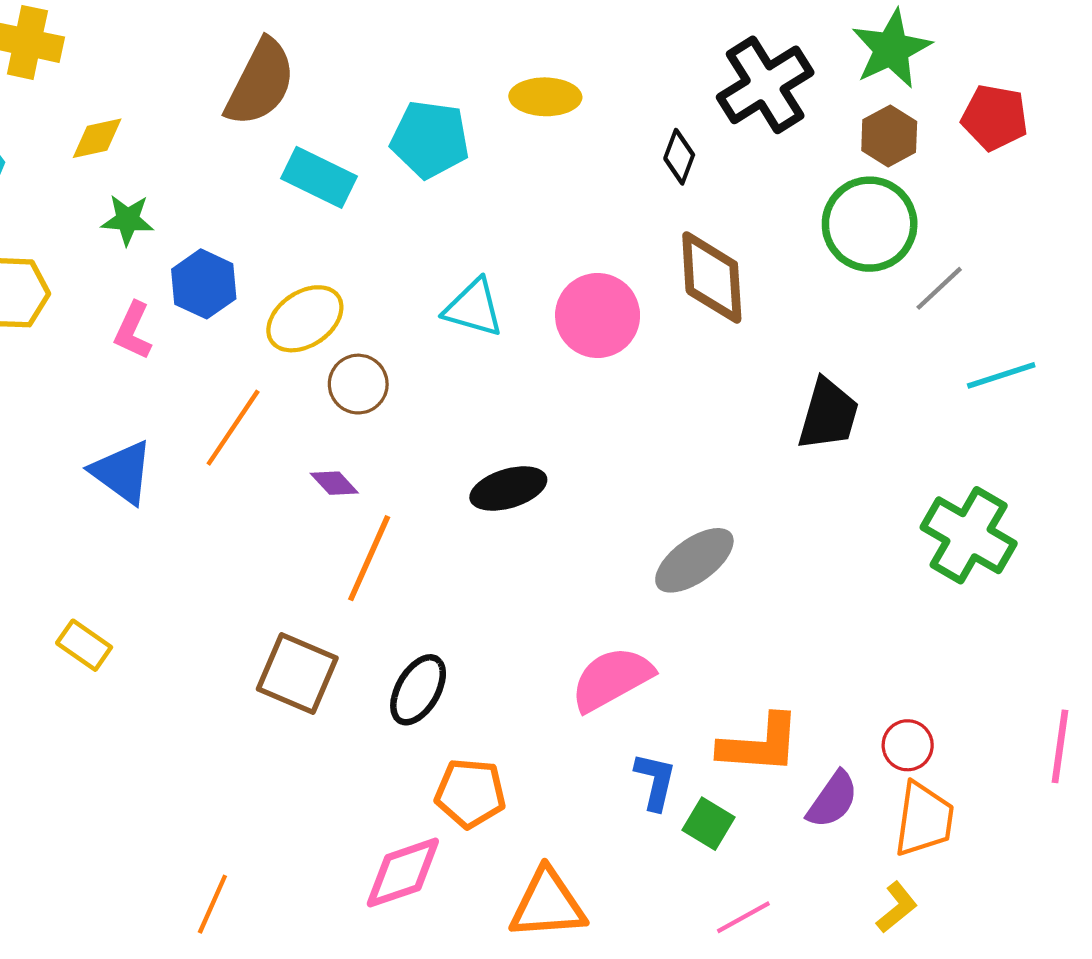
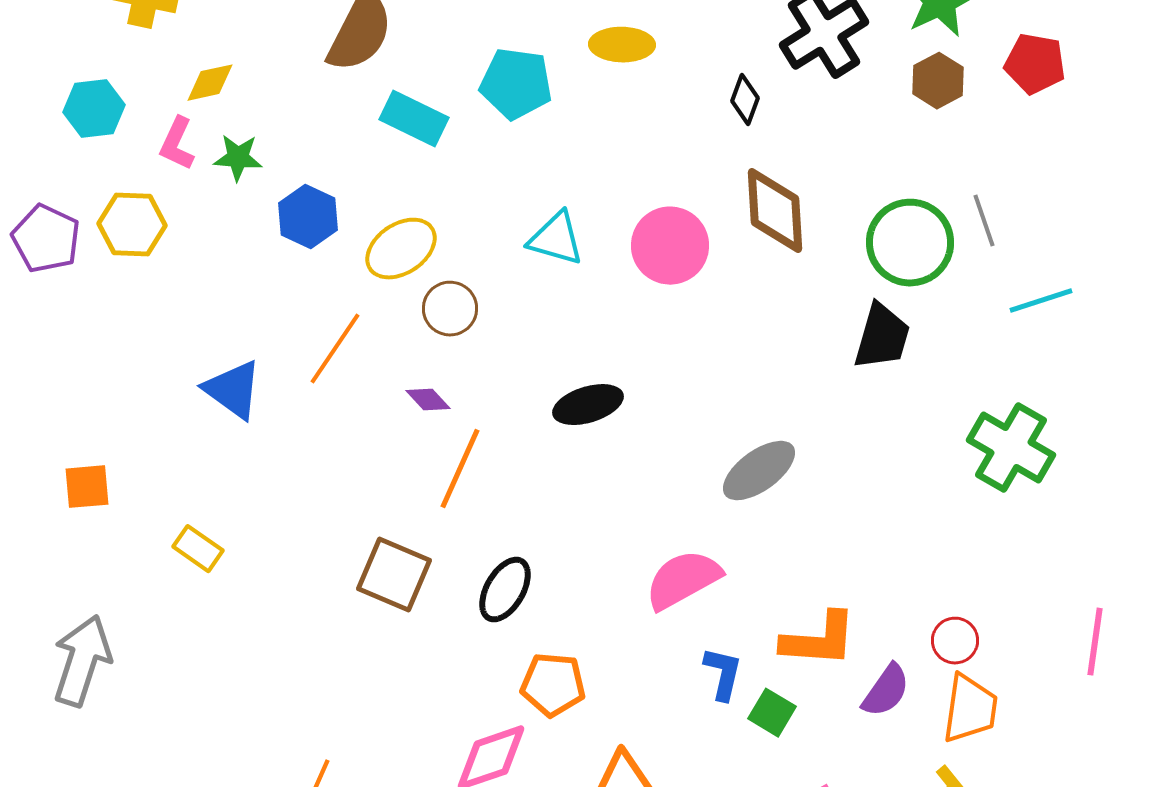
green circle: (870, 224) -> (910, 243), moved
gray line: (939, 288) -> (984, 221), turned -66
pink L-shape: (133, 331) -> (177, 144), moved

